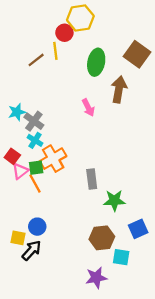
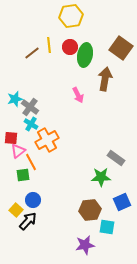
red circle: (64, 33) -> (70, 47), moved
red square: (12, 156) -> (11, 138), turned -32
green square: (36, 168) -> (23, 175), moved
gray rectangle: (92, 179) -> (116, 158), moved, turned -48
yellow square: (18, 238) -> (16, 210), turned 32

